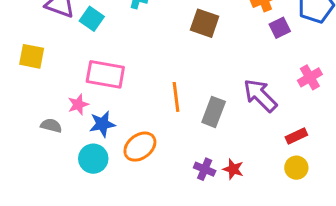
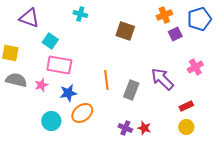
cyan square: (92, 19) -> (50, 41), moved
blue star: (102, 124) -> (68, 93), moved
gray semicircle: (51, 126) -> (16, 80), moved, size x1.5

